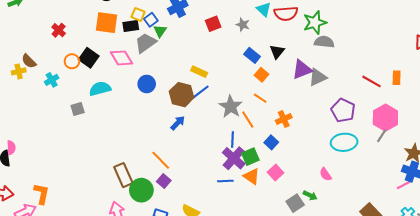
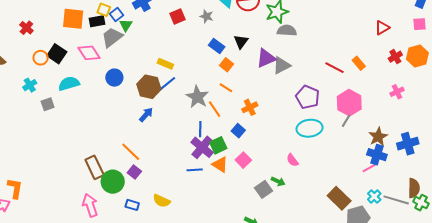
orange rectangle: (397, 78) -> (359, 63), turned -40
cyan cross: (52, 80) -> (30, 85), moved

